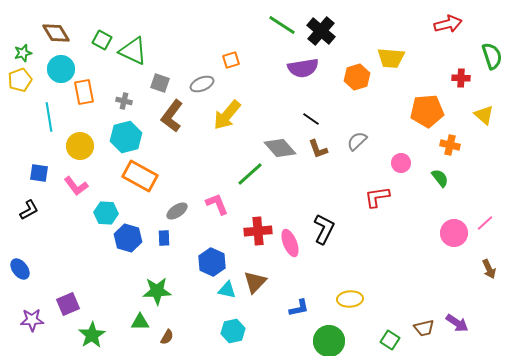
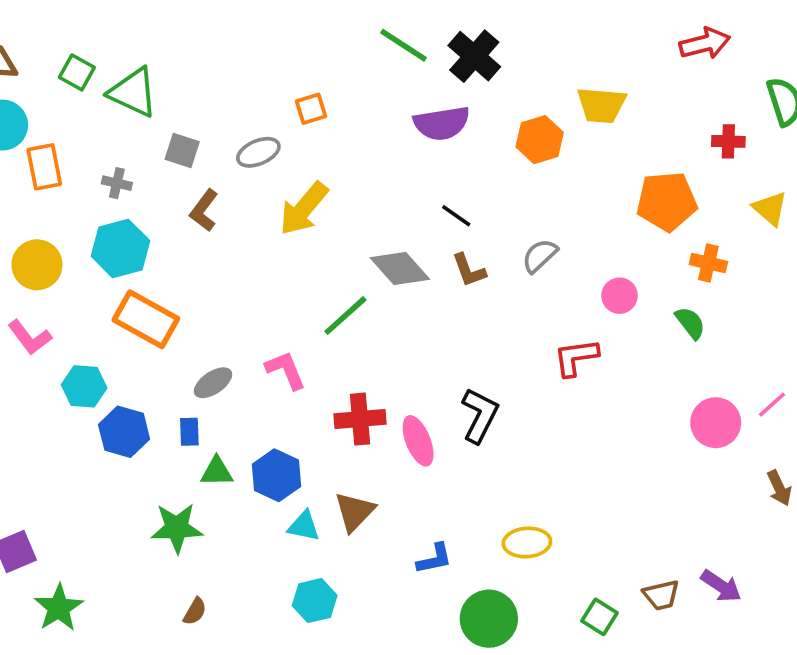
brown L-shape: (172, 116) -> (204, 210), size x0.7
green triangle: (140, 322) -> (217, 472), moved

